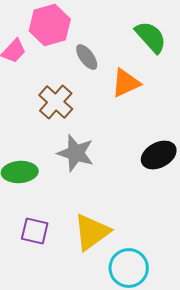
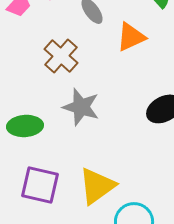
purple square: (35, 231) -> (40, 185), size x1.4

